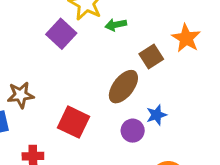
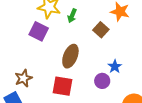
green arrow: (116, 25) -> (72, 16), turned -40
brown ellipse: (123, 87) -> (70, 56), moved

